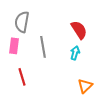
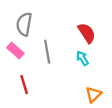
pink rectangle: (14, 46) -> (15, 51), turned -56
cyan arrow: (75, 53) -> (82, 58), turned -48

